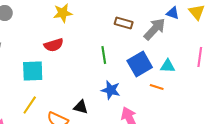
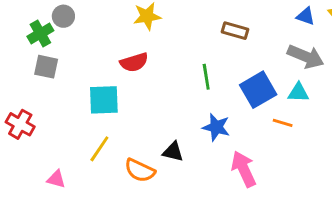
gray arrow: (155, 29) -> (306, 57), moved, turned 70

